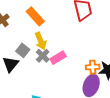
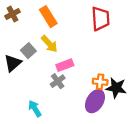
yellow arrow: (41, 41) -> (49, 44), turned -30
gray cross: (43, 56) -> (58, 81), moved

